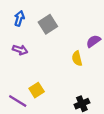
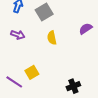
yellow semicircle: (77, 58) -> (52, 38), moved

